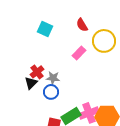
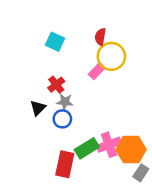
red semicircle: (82, 25) -> (100, 37), turned 40
yellow circle: (104, 41) -> (111, 56), moved
red cross: (37, 72) -> (56, 85), moved

